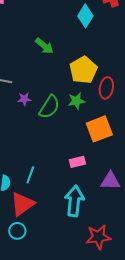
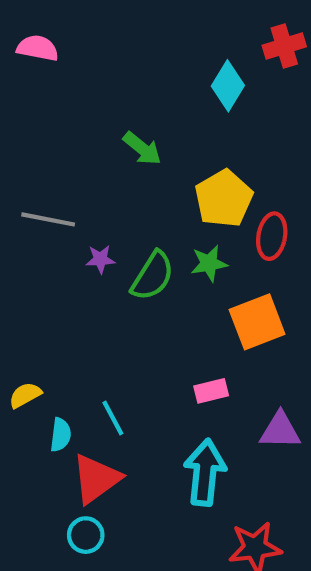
cyan line: (30, 175) -> (113, 418), turned -48

